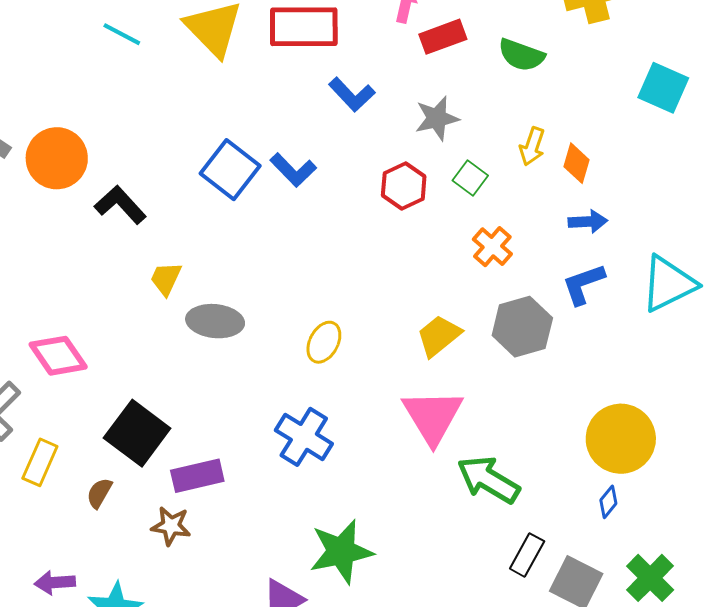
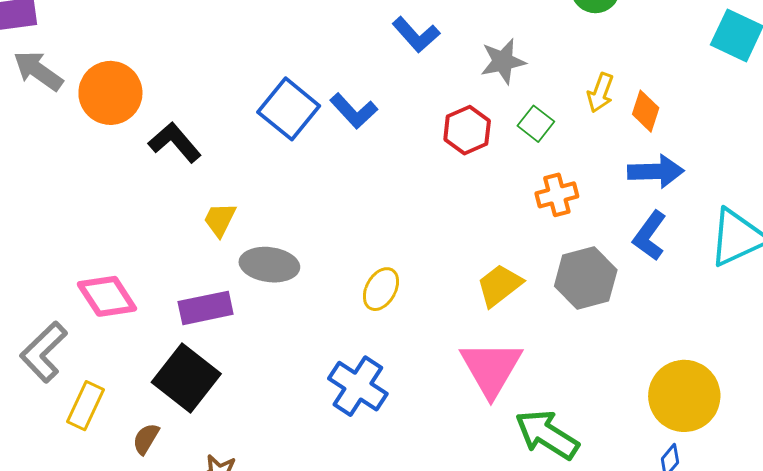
blue arrow: (588, 222) -> (656, 171), size x1.4
orange cross: (492, 247) -> (557, 195), turned 33
blue L-shape: (583, 284) -> (650, 236), turned -36
purple rectangle: (197, 476) -> (206, 308), moved

